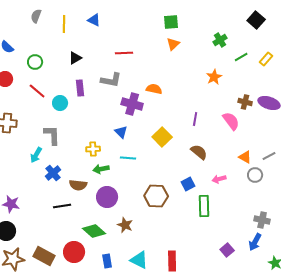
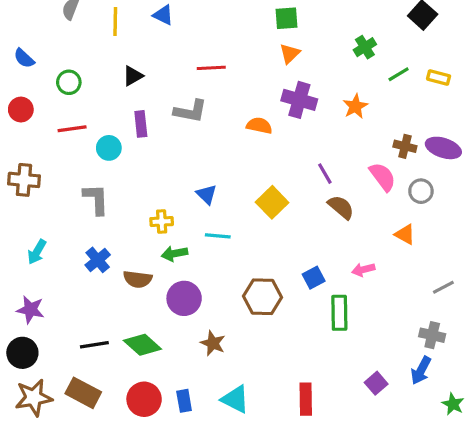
yellow rectangle: (266, 59) -> (439, 77), turned 64
red line: (37, 91) -> (72, 129), turned -48
purple cross: (132, 104) -> (299, 100), moved
purple line: (195, 119) -> (325, 174), turned -40
brown semicircle: (199, 152) -> (341, 207), moved
cyan arrow: (36, 155) -> (37, 252), moved
gray line: (269, 156) -> (443, 287), moved
gray circle: (255, 175) -> (421, 191), moved
black line: (62, 206) -> (94, 345), moved
green diamond: (94, 231) -> (142, 345), moved
red circle: (74, 252) -> (144, 399), moved
red rectangle: (172, 261) -> (306, 399), moved

